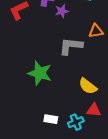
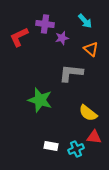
orange triangle: (96, 31) -> (91, 49), moved, turned 49

